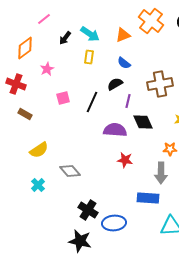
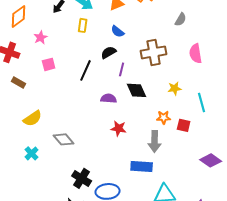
pink square: (63, 98) -> (49, 64), moved
purple semicircle: (115, 130) -> (109, 98), size x0.7

